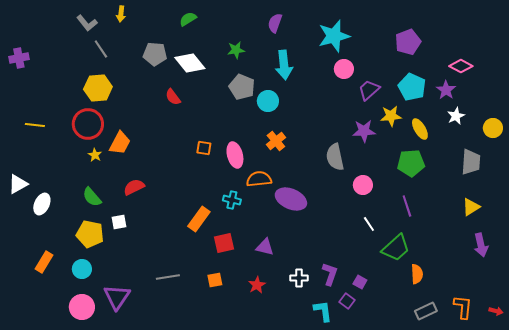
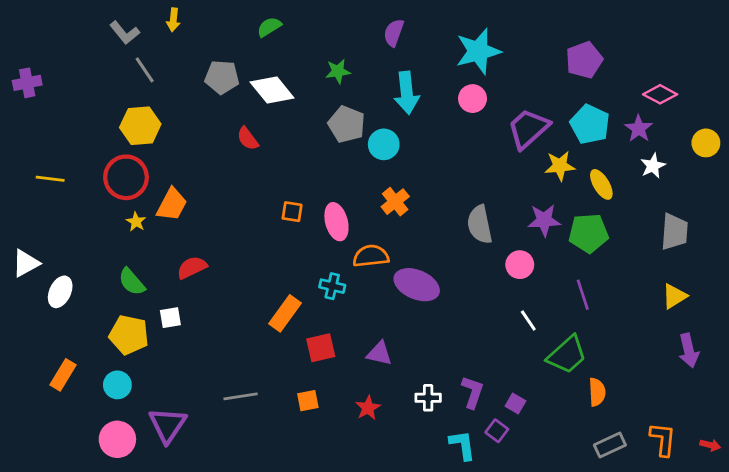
pink circle: (344, 69) -> (473, 99), moved
purple trapezoid: (369, 90) -> (528, 129), size x1.4
yellow circle: (493, 128) -> (706, 143), moved
purple star: (364, 131) -> (544, 220), moved

